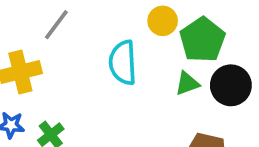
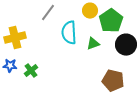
gray line: (56, 25) -> (48, 13), moved
green triangle: (187, 83) -> (93, 44), moved

